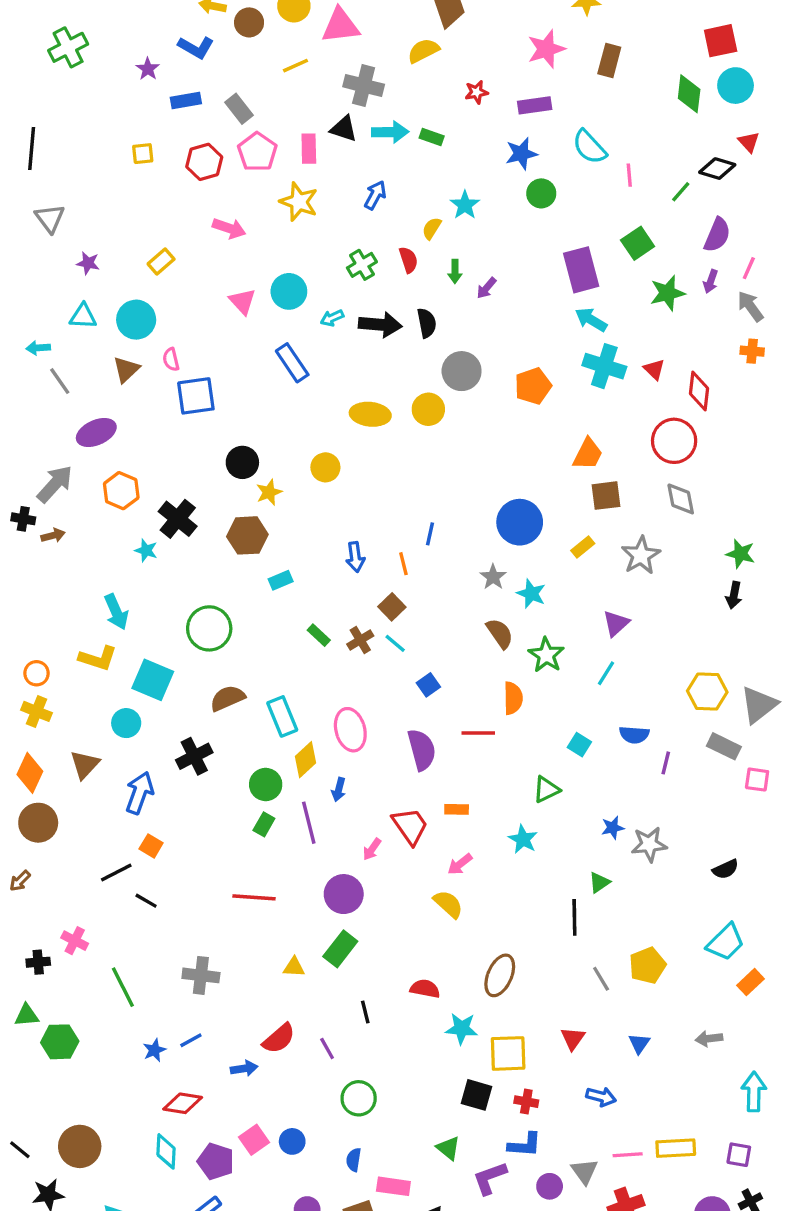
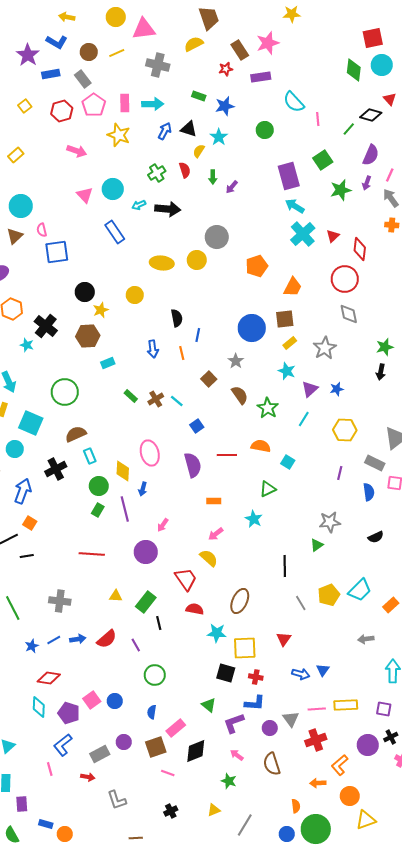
brown circle: (249, 22) -> (89, 52), moved
brown rectangle: (609, 61) -> (240, 50), moved, turned -48
purple star: (148, 69) -> (28, 55), size x1.6
black triangle: (344, 129) -> (189, 129), moved
cyan arrow: (390, 132) -> (153, 104), moved
yellow square: (143, 154) -> (25, 106), turned -32
blue star: (521, 154) -> (225, 106), moved
yellow rectangle: (161, 262) -> (16, 155), moved
black semicircle: (427, 323) -> (177, 318), moved
cyan cross: (604, 366) -> (303, 234), turned 30
red triangle: (654, 369) -> (333, 236), turned 32
orange pentagon: (533, 386) -> (257, 266), moved
brown square: (606, 496) -> (285, 319), moved
green star: (740, 554) -> (385, 347), turned -30
cyan star: (531, 594) -> (287, 371), moved
brown square: (392, 607) -> (209, 379), moved
yellow hexagon: (707, 692) -> (345, 430), moved
orange semicircle: (513, 698) -> (261, 446), moved, turned -78
cyan rectangle: (282, 716) -> (90, 456), moved, size x0.7
blue semicircle: (634, 735) -> (369, 492), moved, turned -102
yellow diamond: (305, 760) -> (123, 471), turned -45
red trapezoid: (410, 826) -> (186, 579), moved
blue star: (613, 828) -> (337, 389), moved
green triangle: (599, 882) -> (317, 545), moved
black line: (146, 901) -> (27, 556), turned -40
cyan trapezoid: (726, 942) -> (360, 590), moved
green rectangle: (340, 949) -> (146, 602), moved
blue triangle: (639, 1044) -> (323, 670), moved
blue arrow: (244, 1068) -> (78, 639), moved
pink rectangle: (393, 1186) -> (176, 728), turned -48

